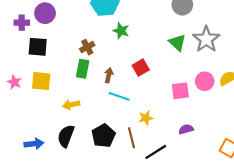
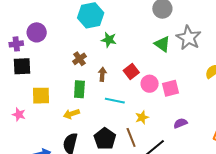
black square: (38, 47) -> (22, 66), moved
green rectangle: (83, 69) -> (79, 89), moved
brown arrow: (109, 75) -> (102, 74), moved
pink circle: (205, 81) -> (150, 84), moved
pink star: (14, 82) -> (19, 114), moved

